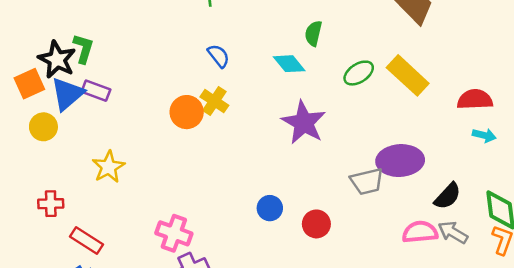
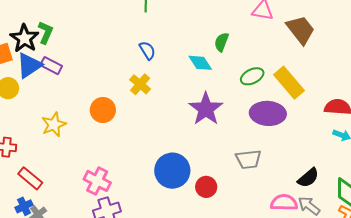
orange circle: (187, 112) -> (103, 110), moved
purple ellipse: (400, 161) -> (268, 113), moved
blue circle: (270, 208) -> (172, 171), size x1.8

